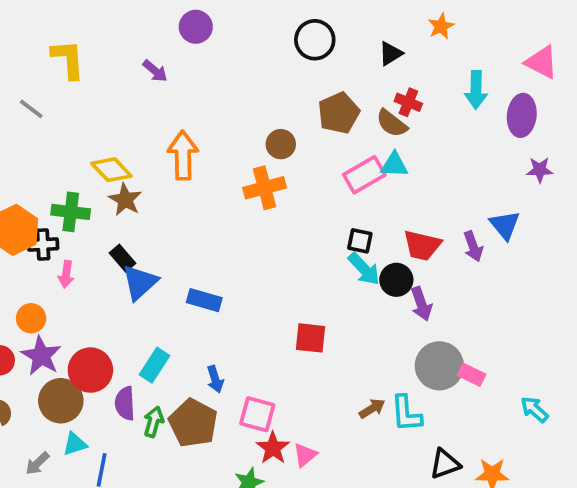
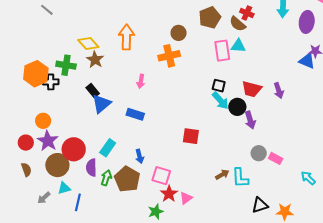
pink rectangle: (364, 175) -> (222, 51), turned -70
blue triangle: (505, 225) -> (307, 61), moved, turned -30
pink arrow: (66, 274) -> (141, 81), moved
gray circle: (439, 366) -> (259, 153), size x0.6

